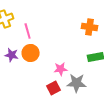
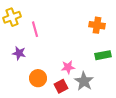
orange circle: (31, 53) -> (38, 78), moved
gray star: (77, 83) -> (84, 81), turned 30

